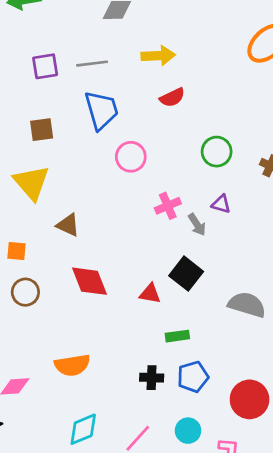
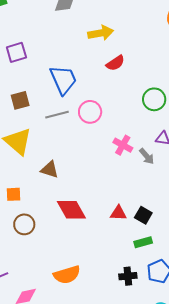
gray line: (92, 64) -> (57, 115), moved
pink cross: (168, 206) -> (123, 145), turned -30
black square: (186, 274) -> (143, 215), moved, size x0.7

